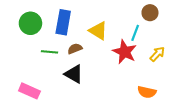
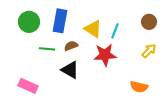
brown circle: (150, 13) -> (149, 22), moved
cyan line: (135, 33) -> (115, 31), moved
red star: (125, 52) -> (105, 55), moved, turned -30

